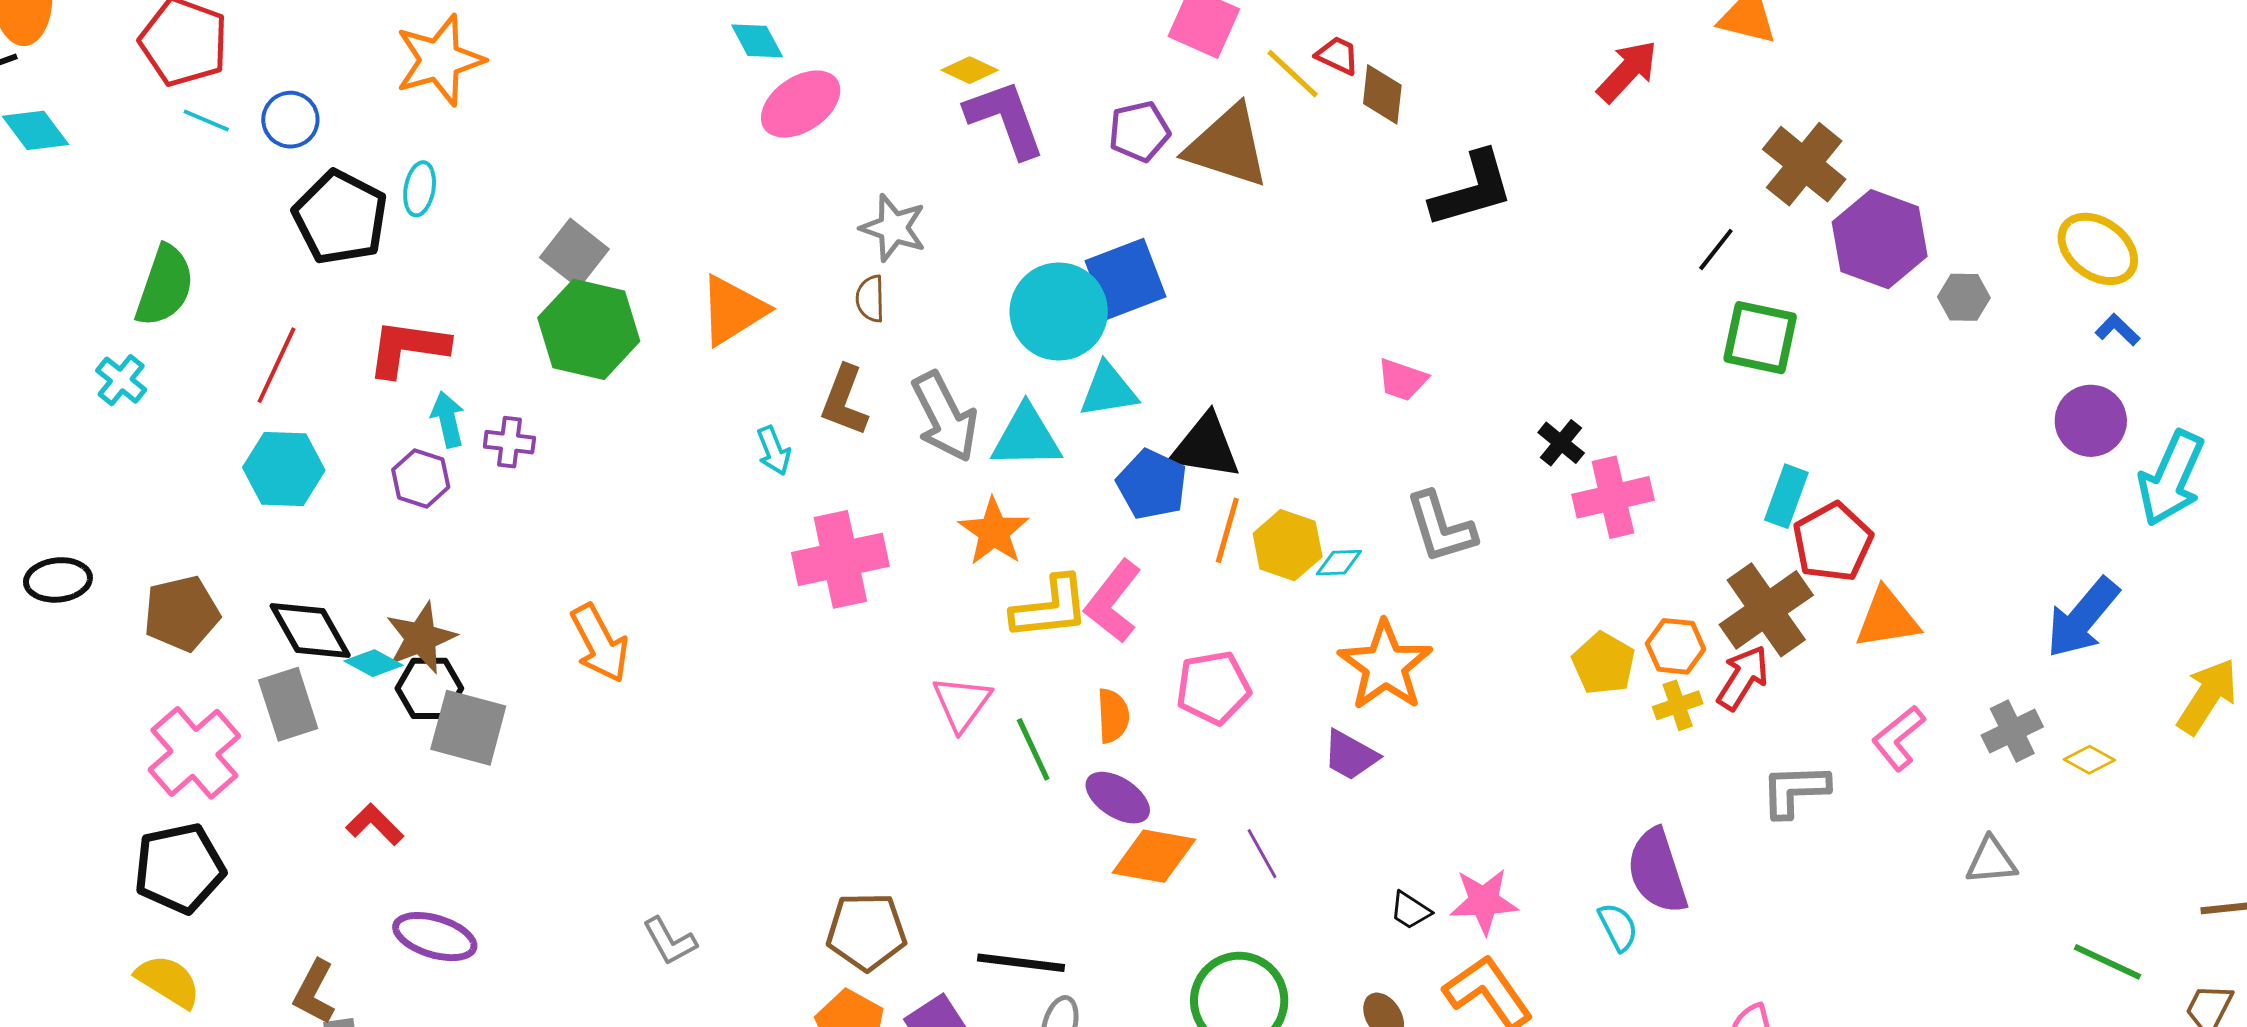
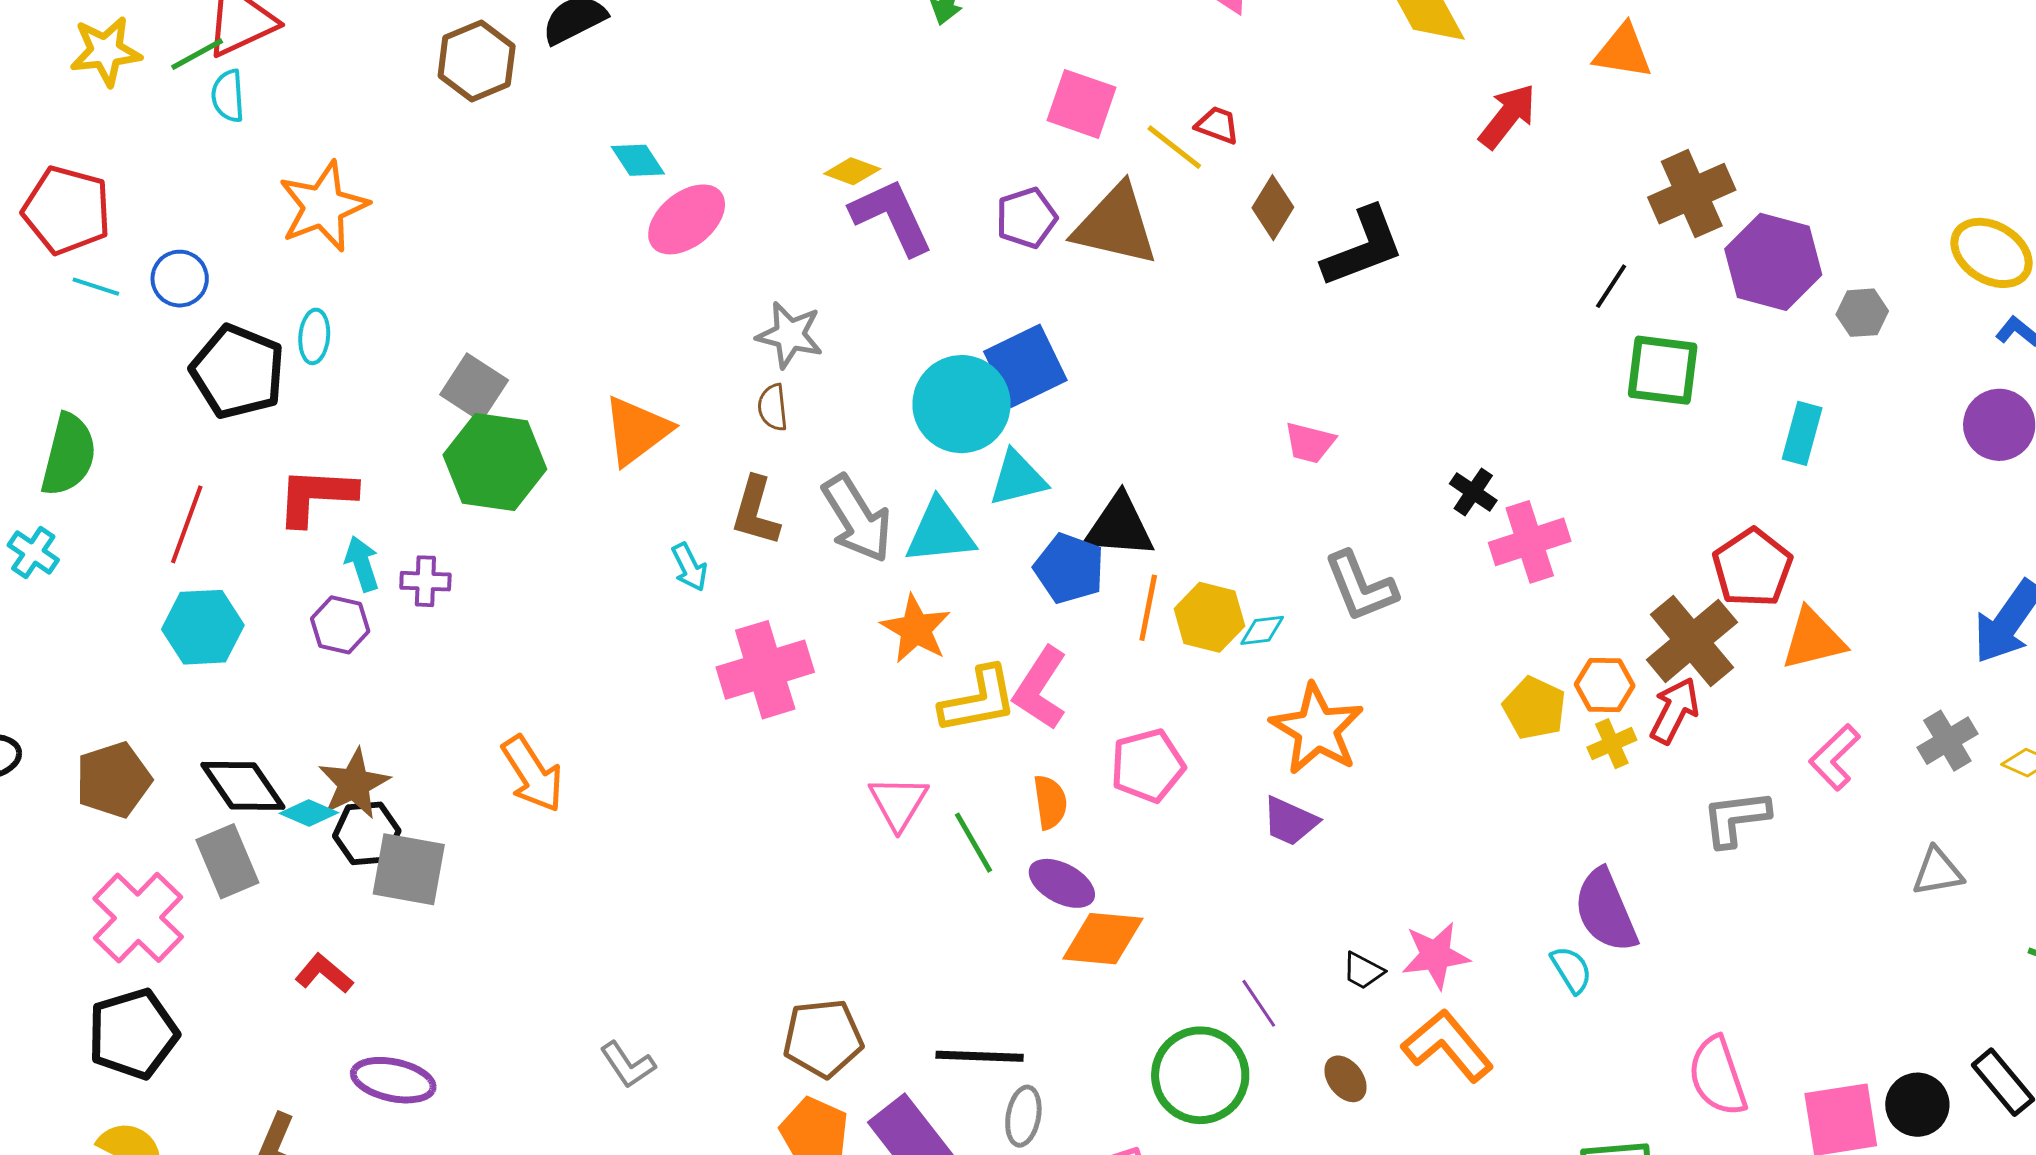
brown diamond: (1382, 94) -> (1273, 208), moved, turned 30
brown cross: (1804, 164) -> (1692, 194), turned 32
cyan rectangle: (1786, 496) -> (1802, 433), moved
purple line: (1262, 854) -> (1259, 1003), moved

